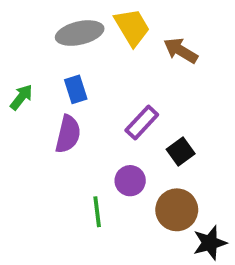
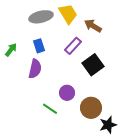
purple rectangle: (142, 122) -> (73, 46), moved
black square: (181, 152) -> (93, 65), moved, size x1.5
green line: (97, 212) -> (50, 109), turned -49

